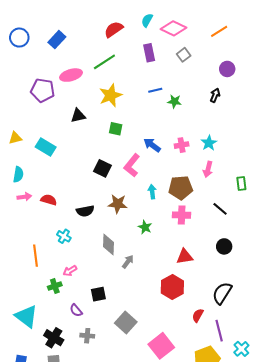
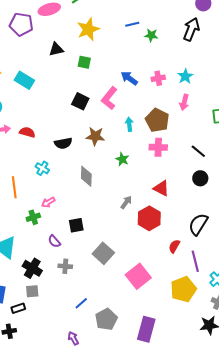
black arrow: (215, 95) -> (191, 29), size x1.6
green square: (116, 129) -> (84, 62), moved
brown pentagon: (181, 188) -> (157, 120), turned 30
black line: (220, 209) -> (198, 151), moved
red triangle: (185, 257) -> (161, 188), turned 36
gray arrow: (128, 262) -> (126, 202), moved

